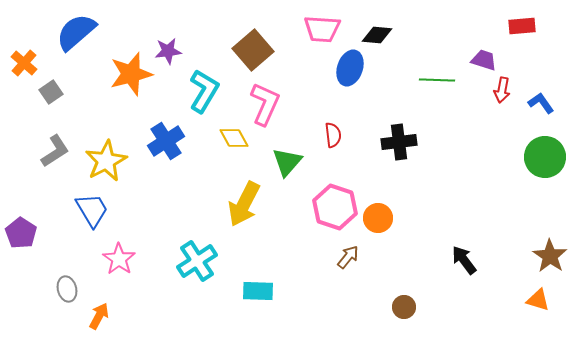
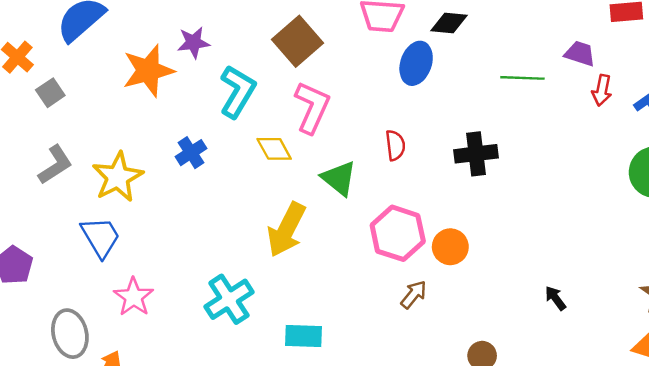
blue cross: (166, 141) -> (191, 153), size x0.7
green triangle: (287, 162) -> (339, 178), turned -32
black arrow: (464, 260) -> (555, 298), size x0.7
gray ellipse: (67, 289) -> (70, 334), size x1.5

